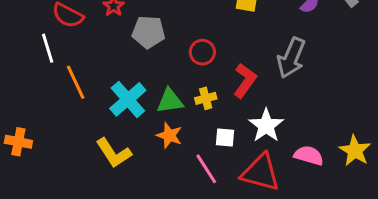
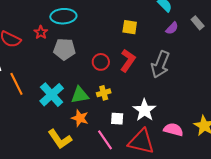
red L-shape: (245, 81) -> (128, 60), moved
yellow L-shape: (114, 153) -> (60, 139), moved

